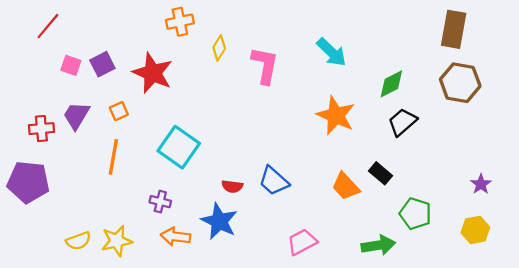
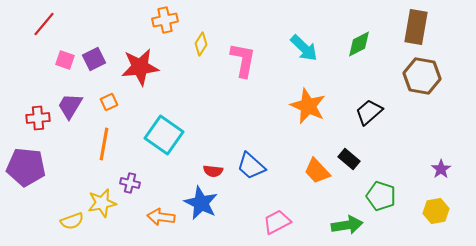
red star: (153, 73) -> (140, 67), turned -30
green diamond: (391, 84) -> (359, 44), moved
purple cross: (160, 202) -> (130, 183), moved
yellow star: (117, 241) -> (102, 203), moved

